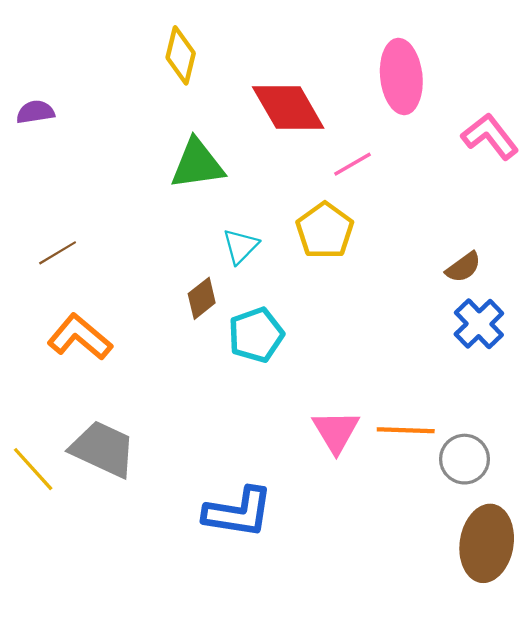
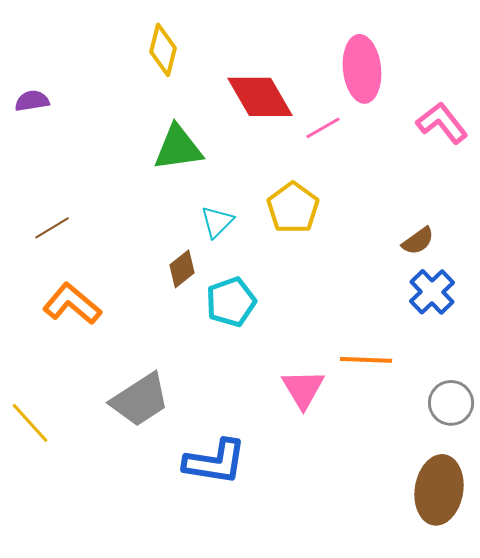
pink line: (352, 164) -> (323, 128), moved
orange line: (406, 430) -> (366, 360), moved
gray trapezoid: (103, 449) -> (140, 400), moved, turned 122
gray circle: (464, 459) -> (451, 403), moved

